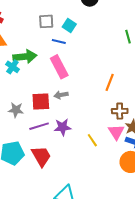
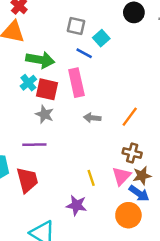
cyan cross: (12, 67) -> (28, 83), moved
gray arrow: (61, 95) -> (92, 118), moved
red square: (41, 101) -> (47, 89), moved
gray star: (16, 110) -> (45, 114), moved
purple star: (63, 127) -> (76, 205), moved

